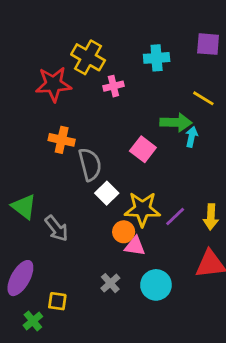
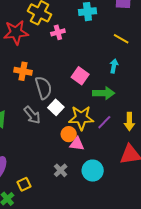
green arrow: (176, 122) -> (104, 93), moved
gray arrow: (57, 228) -> (32, 115), moved
yellow square: (57, 301) -> (24, 184), turned -32

